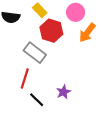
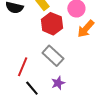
gray rectangle: (35, 53) -> (53, 56), moved

